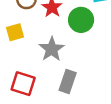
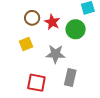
gray star: (52, 49) -> (55, 54), turned -30

